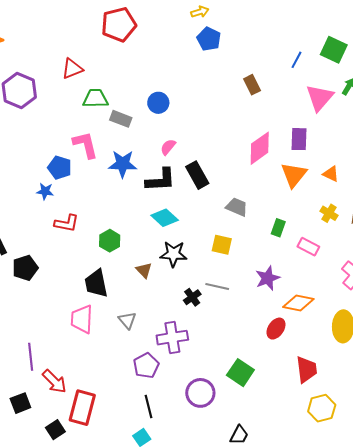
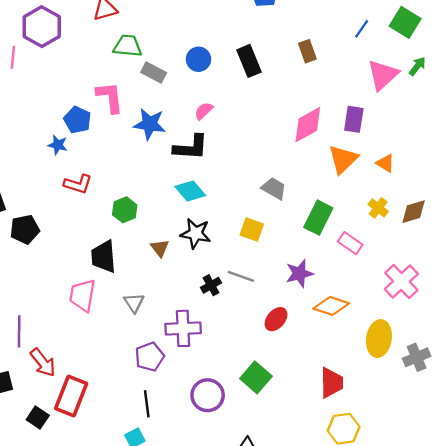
black rectangle: (197, 175) -> (249, 61), moved
green rectangle: (278, 228) -> (318, 218), size x1.6
red ellipse: (276, 329) -> (276, 319), moved
black square: (55, 430) -> (38, 418), turned -30

